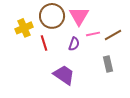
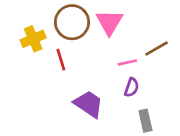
pink line: (93, 34) -> (127, 62), moved
purple semicircle: (74, 44) -> (132, 87), moved
gray rectangle: (108, 64) -> (145, 121), moved

